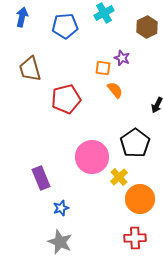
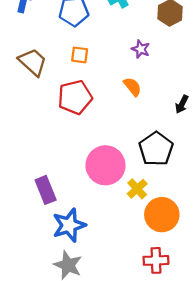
orange square: (103, 68) -> (80, 55), moved
brown trapezoid: (30, 69) -> (33, 62), turned 148
blue star: (61, 208) -> (69, 225), size x1.8

